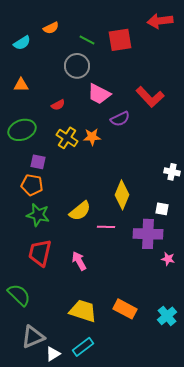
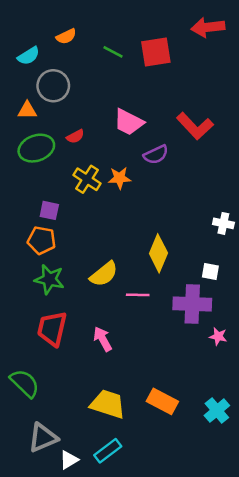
gray circle: (77, 66) -> (53, 86), moved
green ellipse: (22, 130) -> (36, 148), moved

